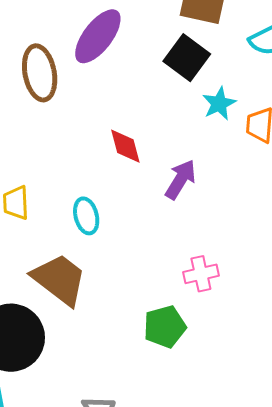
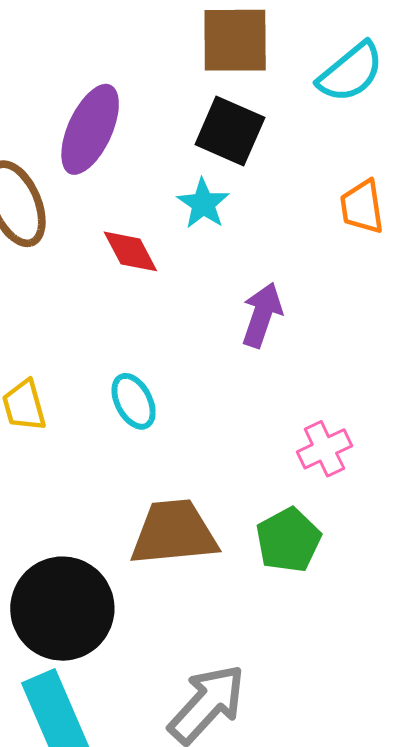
cyan star: (219, 104) -> (203, 204), moved
red diamond: (125, 146) -> (130, 251), moved
brown trapezoid: (59, 279) -> (174, 533), moved, turned -30

